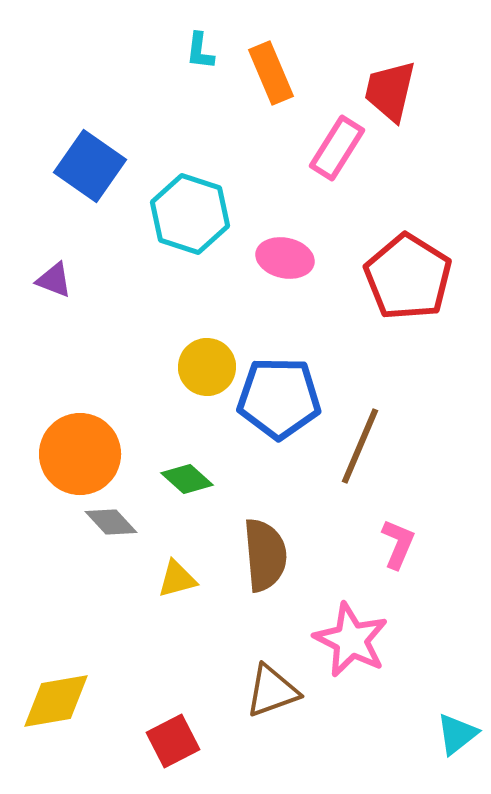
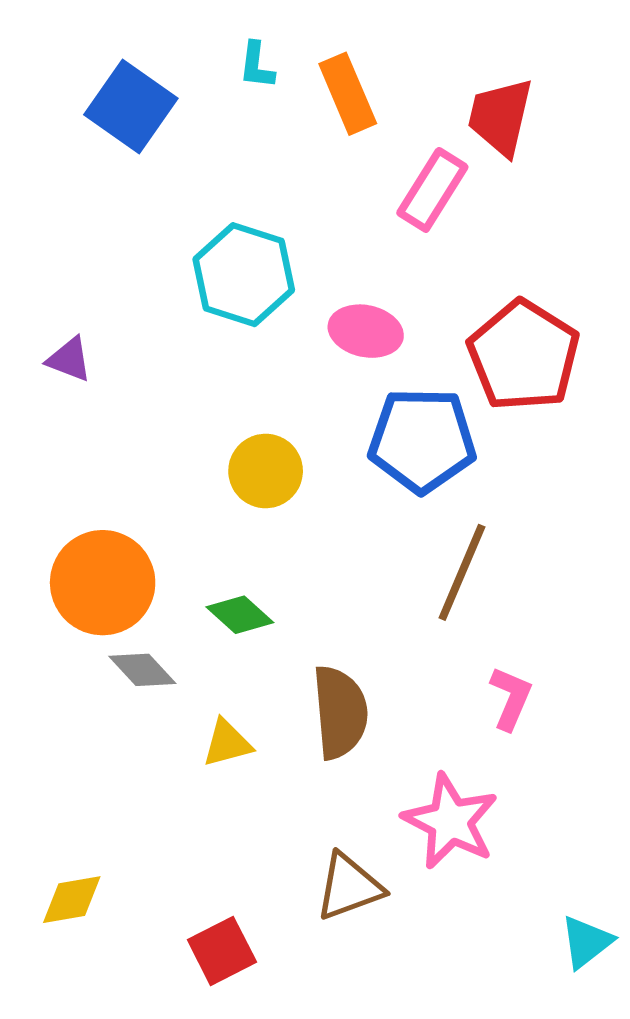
blue square: (90, 166) -> (131, 107), moved
blue pentagon: (279, 398) -> (422, 440), moved
yellow diamond: (56, 701) -> (72, 900), size x0.7

